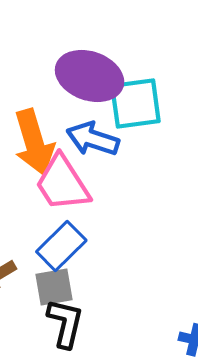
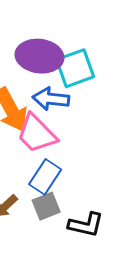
black L-shape: (65, 323) -> (86, 225), moved, turned 102

